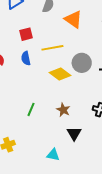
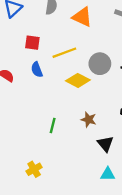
red square: (26, 34) -> (32, 43), turned 32
cyan triangle: (53, 155) -> (108, 174), moved

